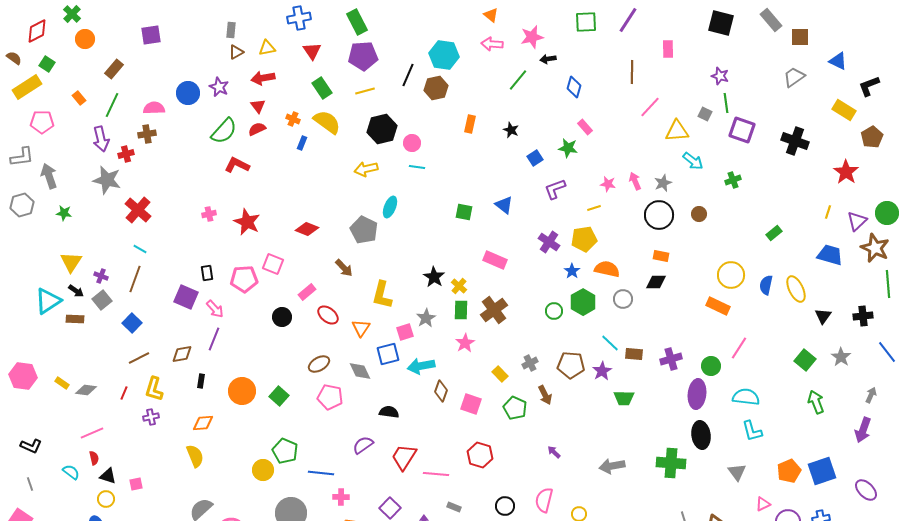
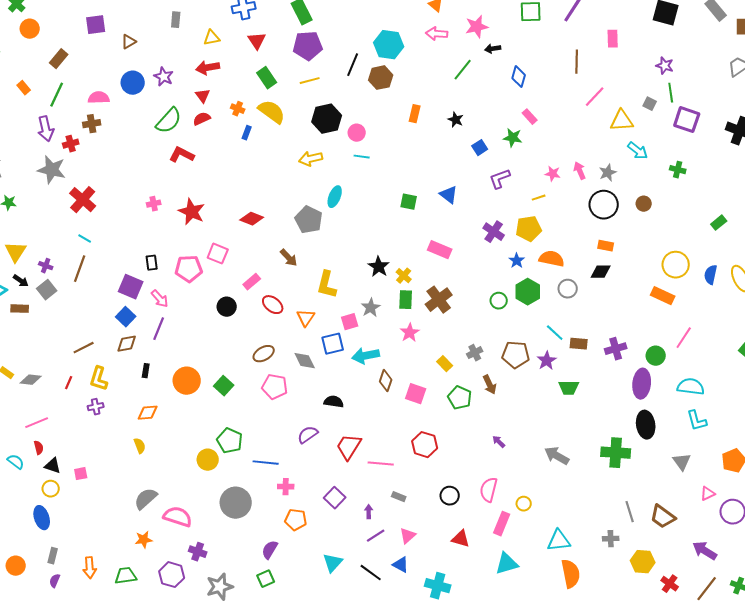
brown triangle: (236, 52) -> (129, 42), moved
green cross: (733, 180) -> (678, 170), turned 35
blue square: (132, 323) -> (126, 317), moved
yellow semicircle: (195, 456) -> (140, 446), size x0.7
gray arrow: (612, 466) -> (557, 456), turned 40

